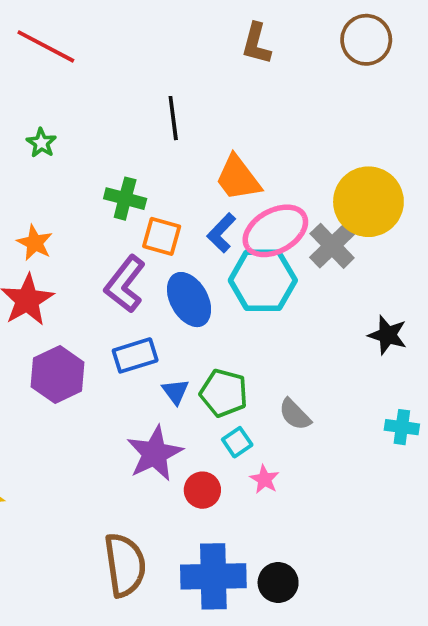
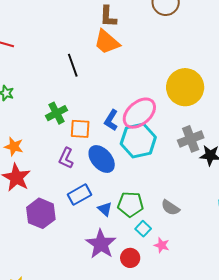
orange trapezoid: (238, 178) -> (107, 42), moved
green cross: (125, 199) -> (56, 113), turned -30
gray cross: (332, 246) -> (191, 139), moved, turned 35
purple L-shape: (125, 284) -> (66, 158), size x0.7

